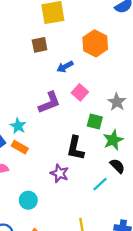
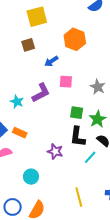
pink square: (80, 92) -> (66, 82), turned -32
green square: (95, 122) -> (77, 113), moved
cyan star: (18, 126) -> (17, 102), moved
black L-shape: (75, 148) -> (78, 137), moved

